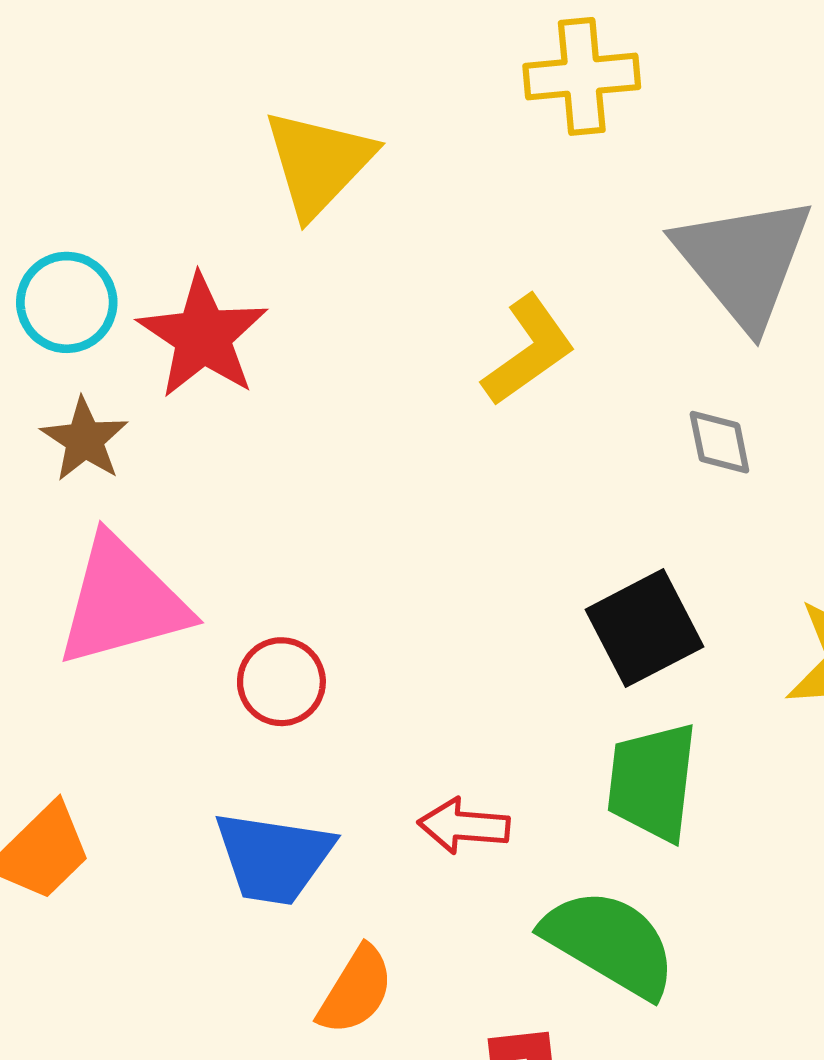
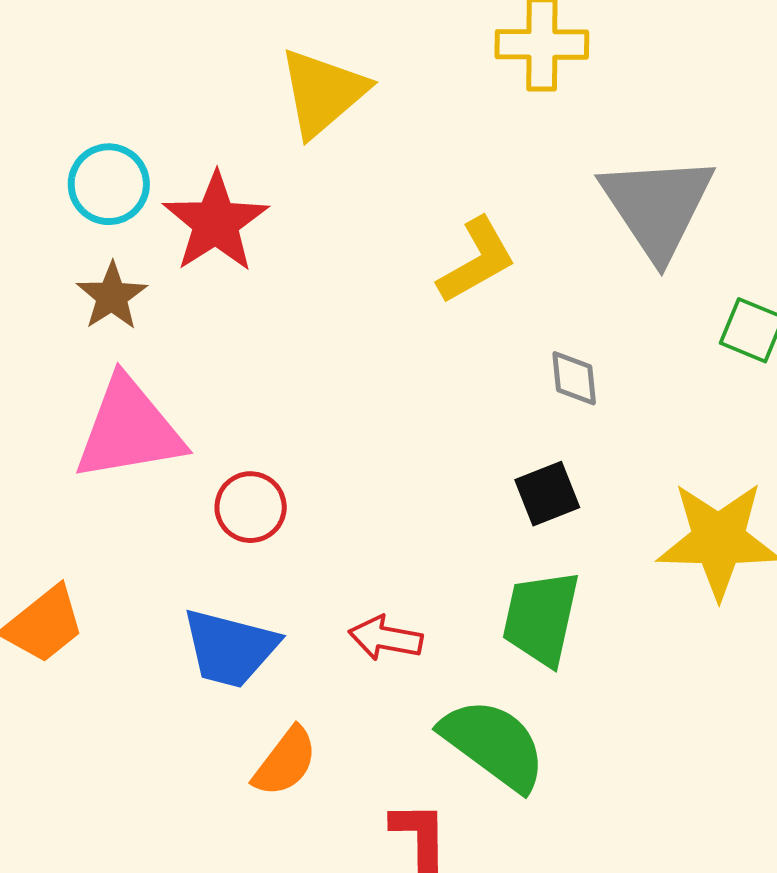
gray diamond: (719, 442) -> (574, 378), moved
black square: (644, 628) -> (547, 494), size x0.7

